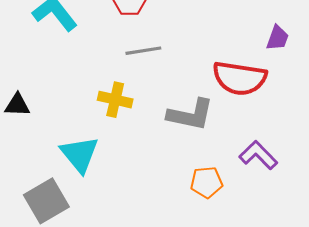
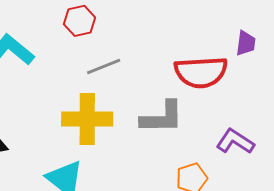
purple trapezoid: (278, 38) -> (246, 43), moved
yellow cross: (115, 100) -> (87, 119), size x1.5

